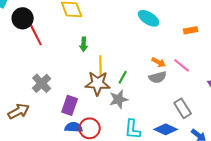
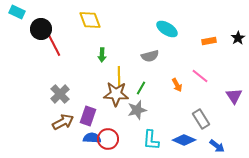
orange arrow: (159, 62) -> (177, 85), moved, turned 32
gray semicircle: (158, 77) -> (150, 56), moved
brown arrow: (19, 111) -> (63, 122), moved

